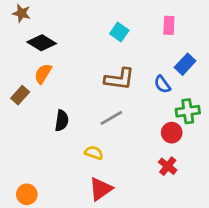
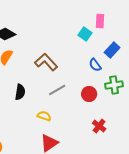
cyan square: (119, 32) -> (85, 34), moved
brown L-shape: (119, 79) -> (46, 62), moved, turned -140
red circle: (172, 133) -> (89, 94), moved

